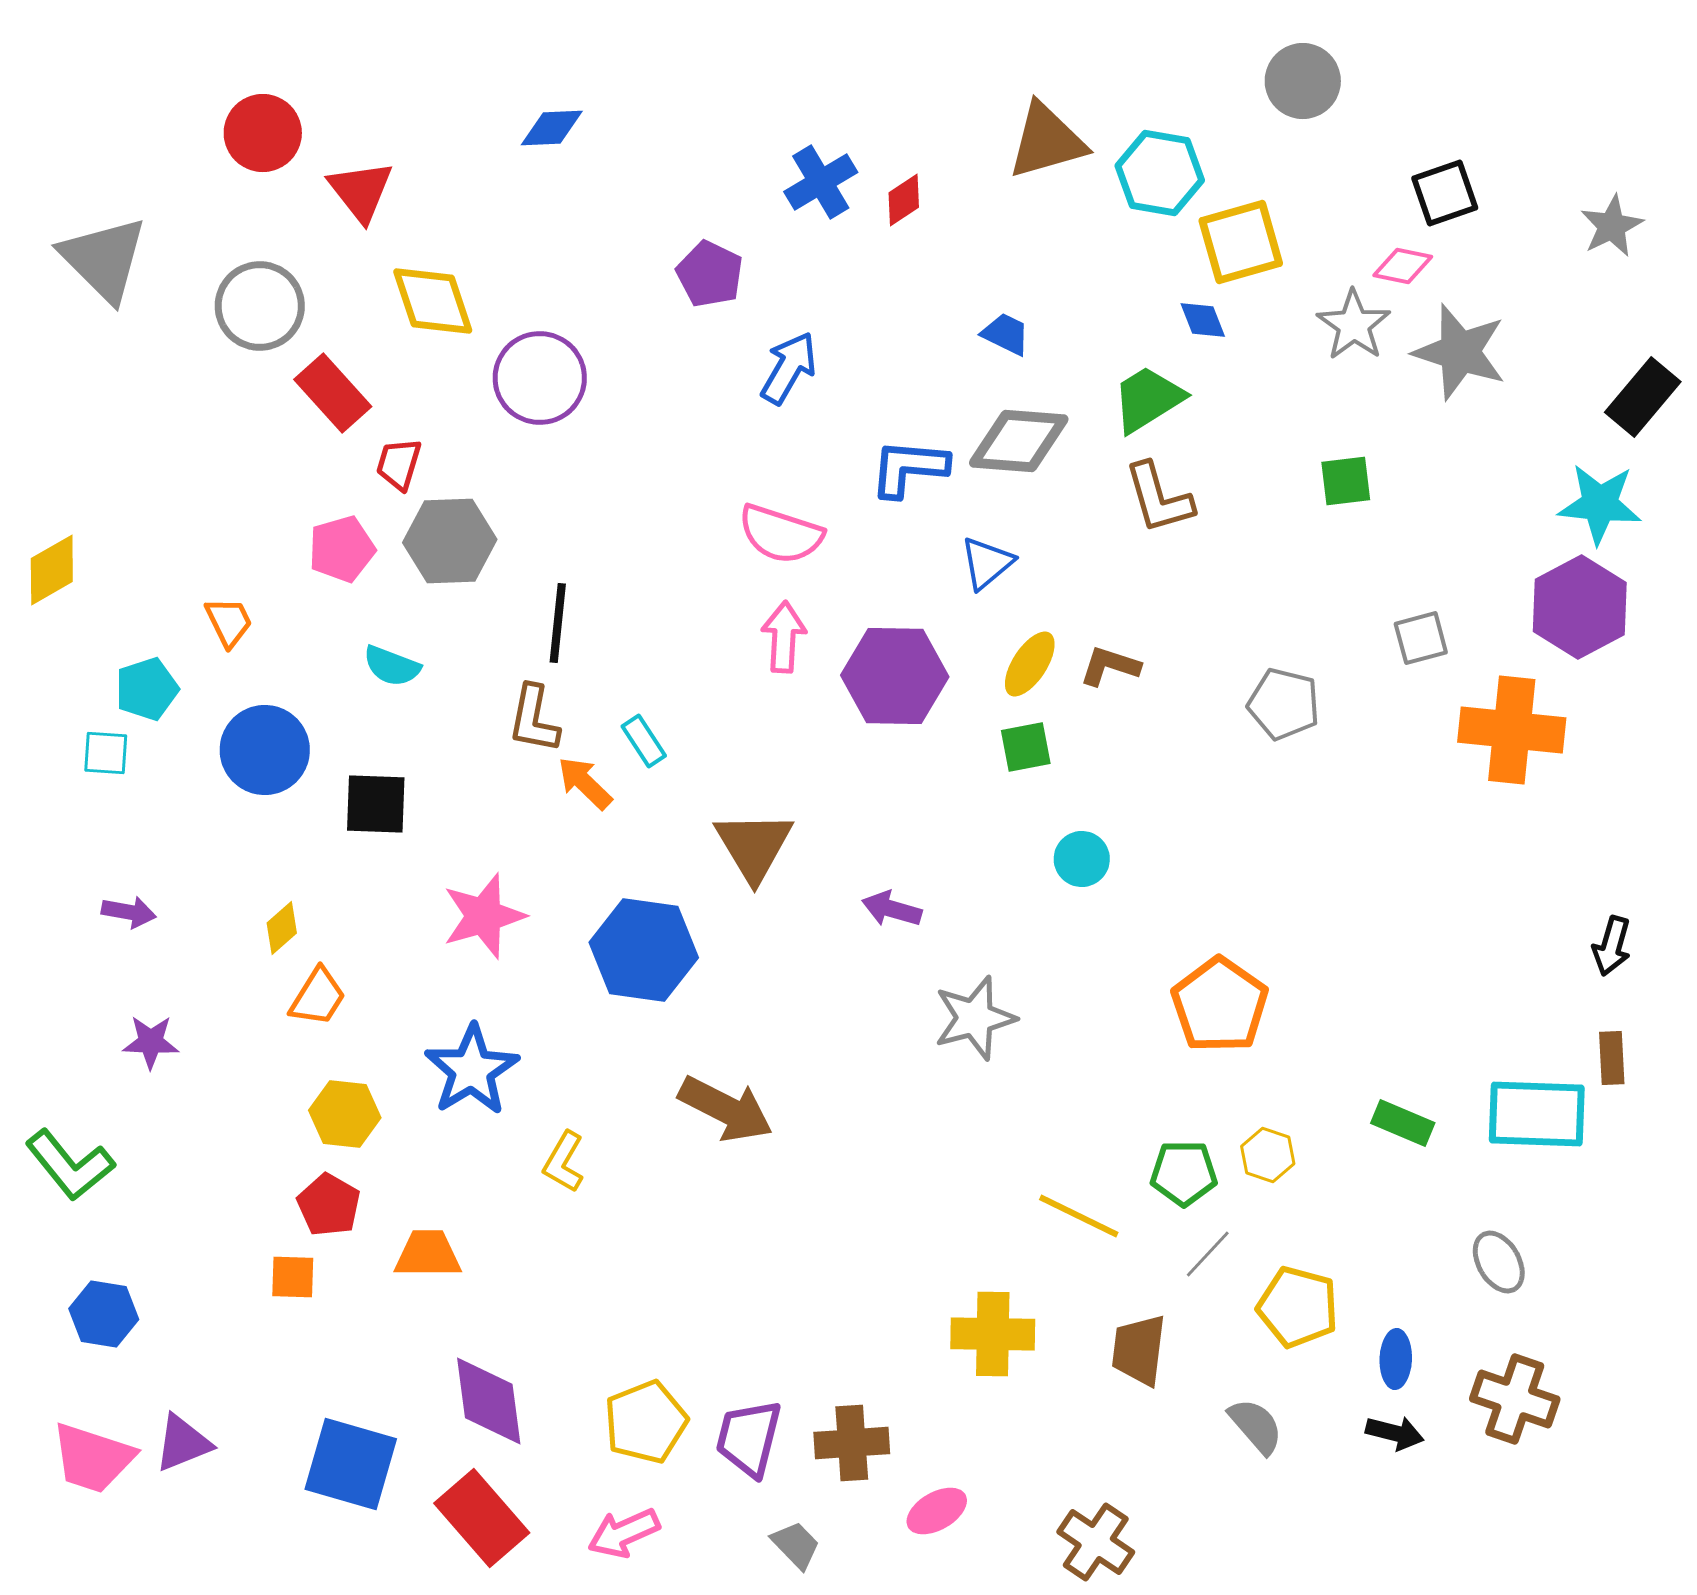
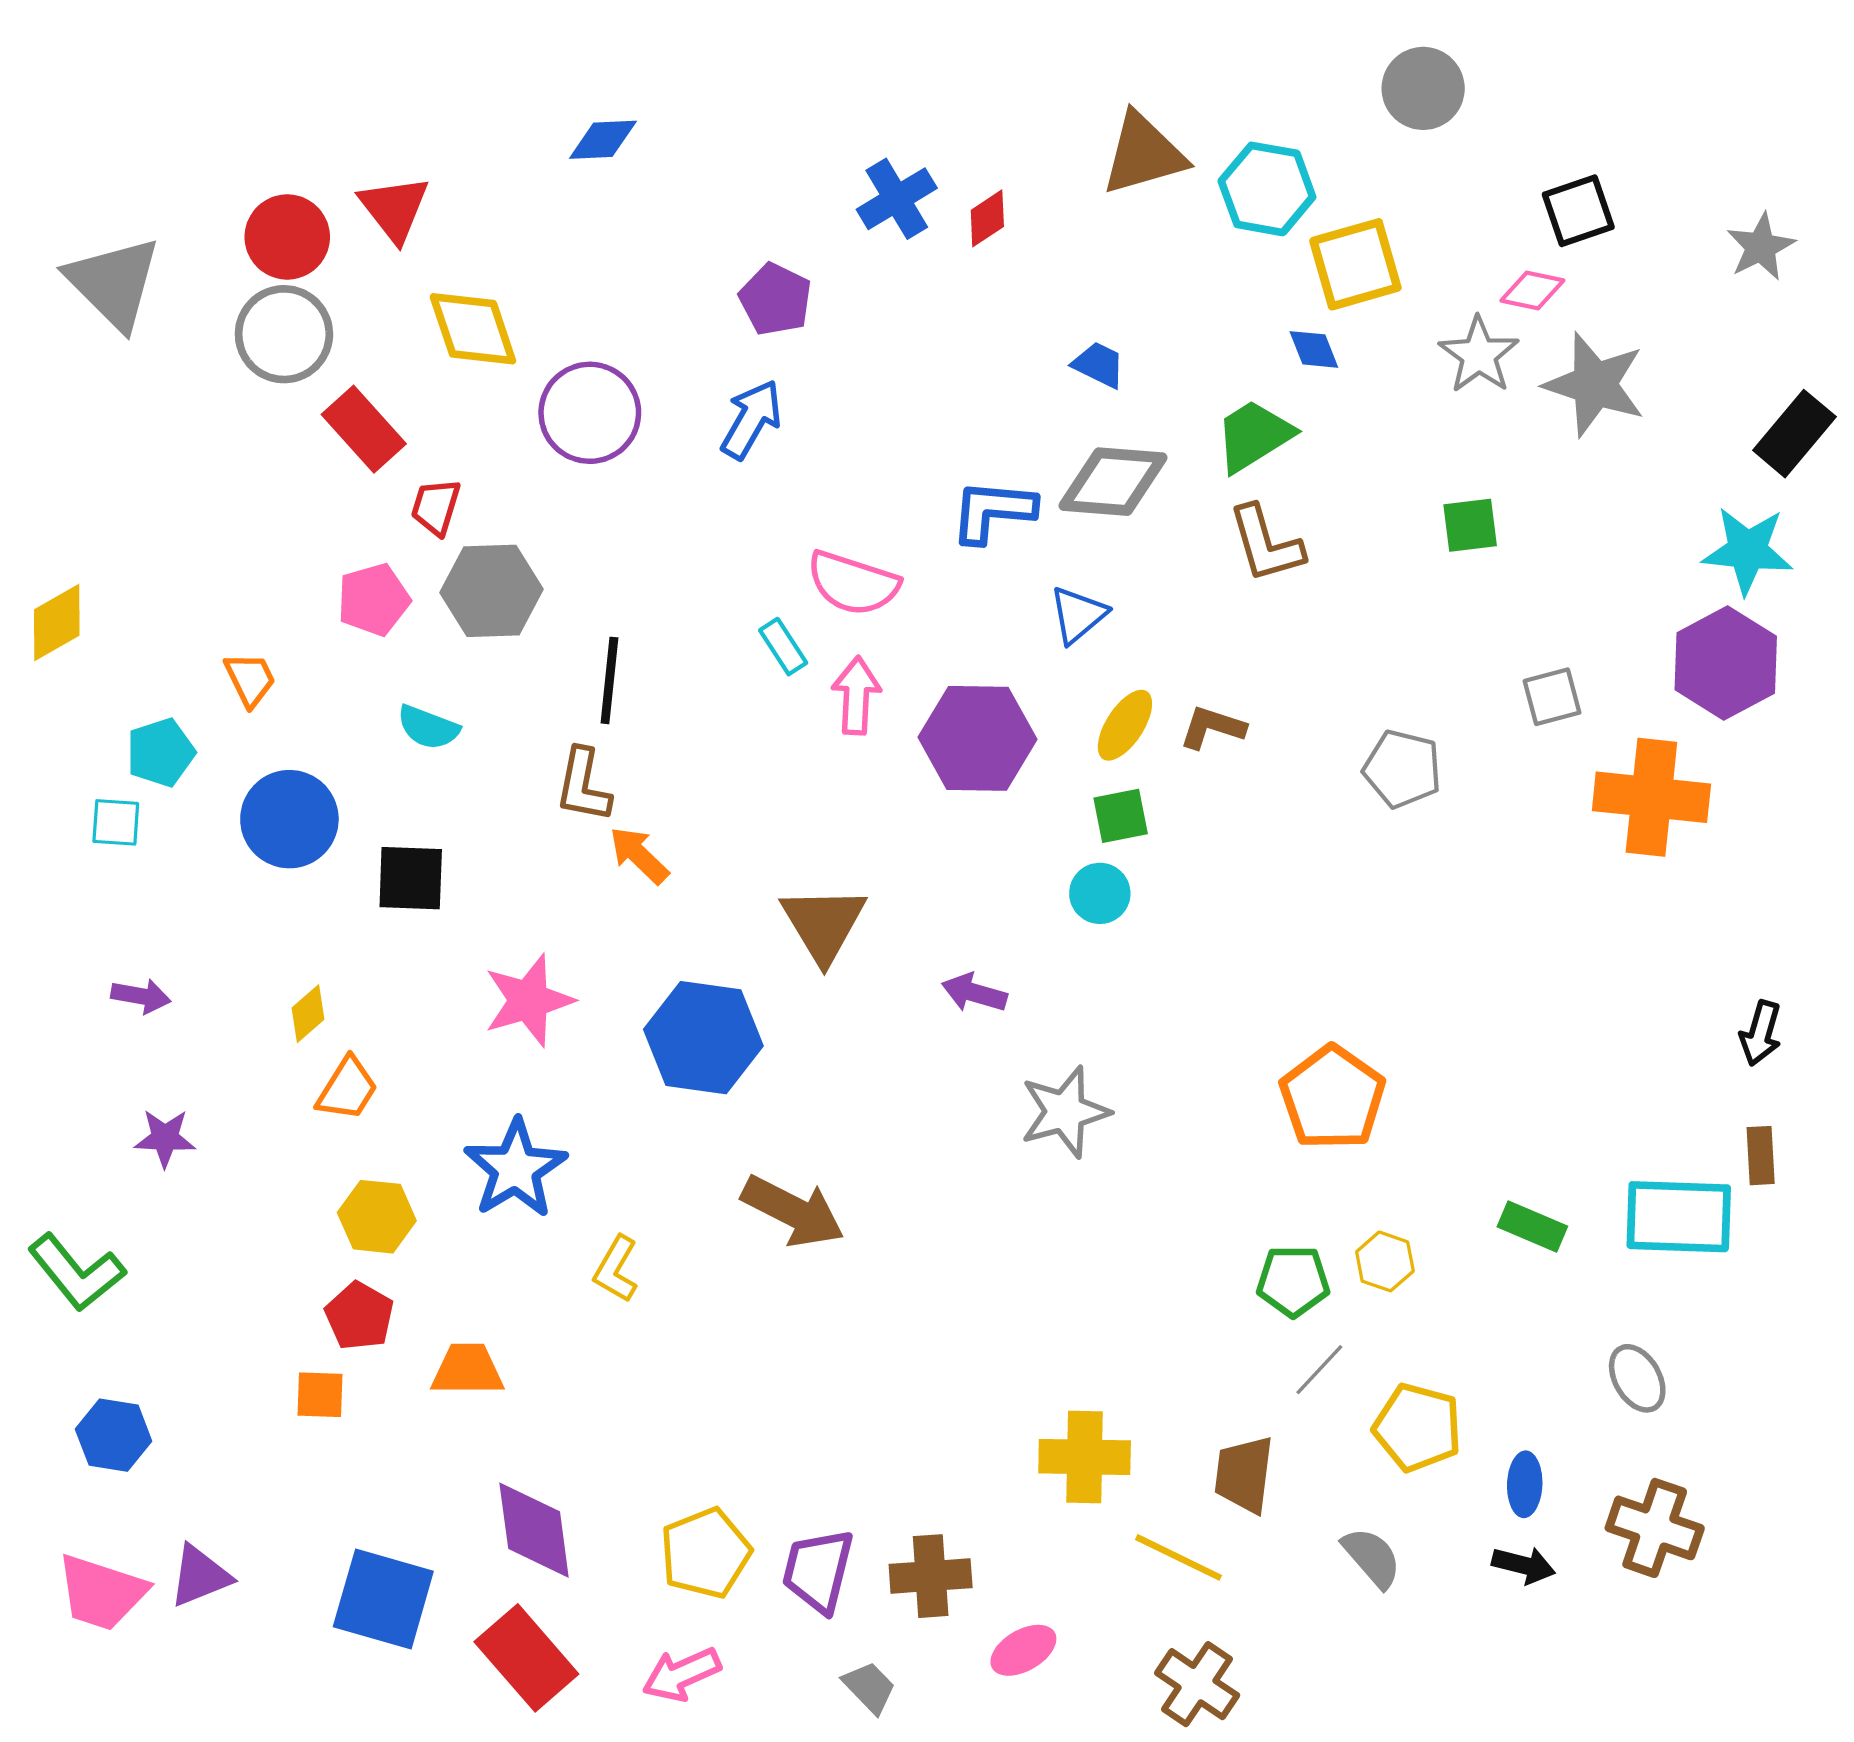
red circle: (263, 133) -> (287, 237), moved
blue arrow: (789, 368) -> (751, 419), moved
cyan rectangle: (644, 741) -> (783, 647), moved
cyan circle: (1082, 859) -> (1100, 893), moved
yellow line: (1079, 1216) -> (1178, 1557), moved

